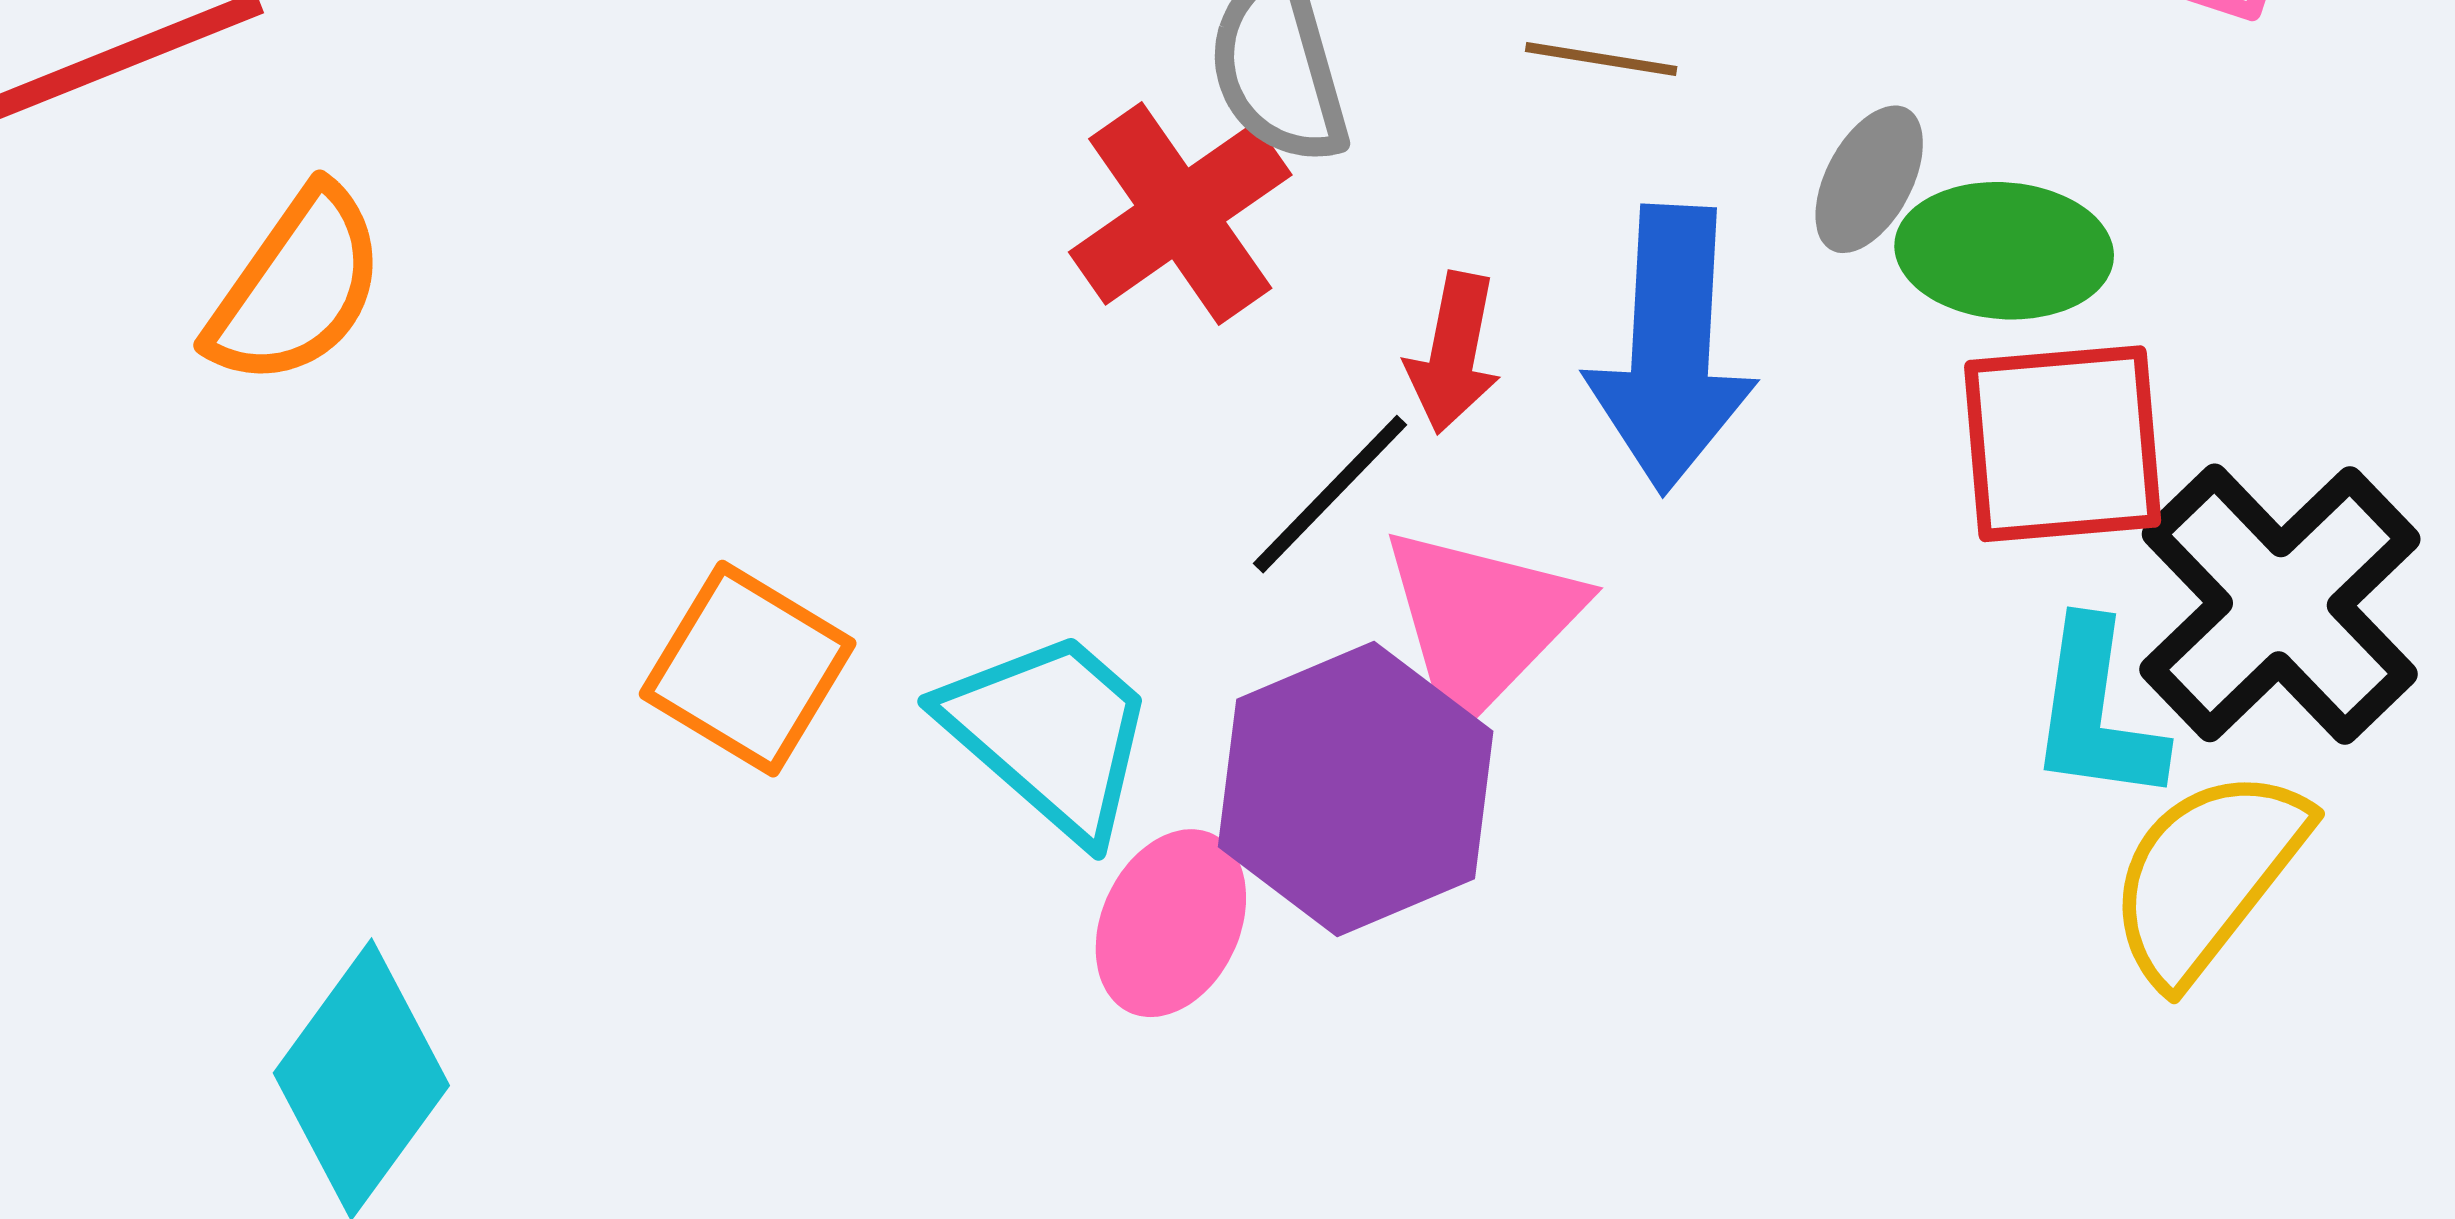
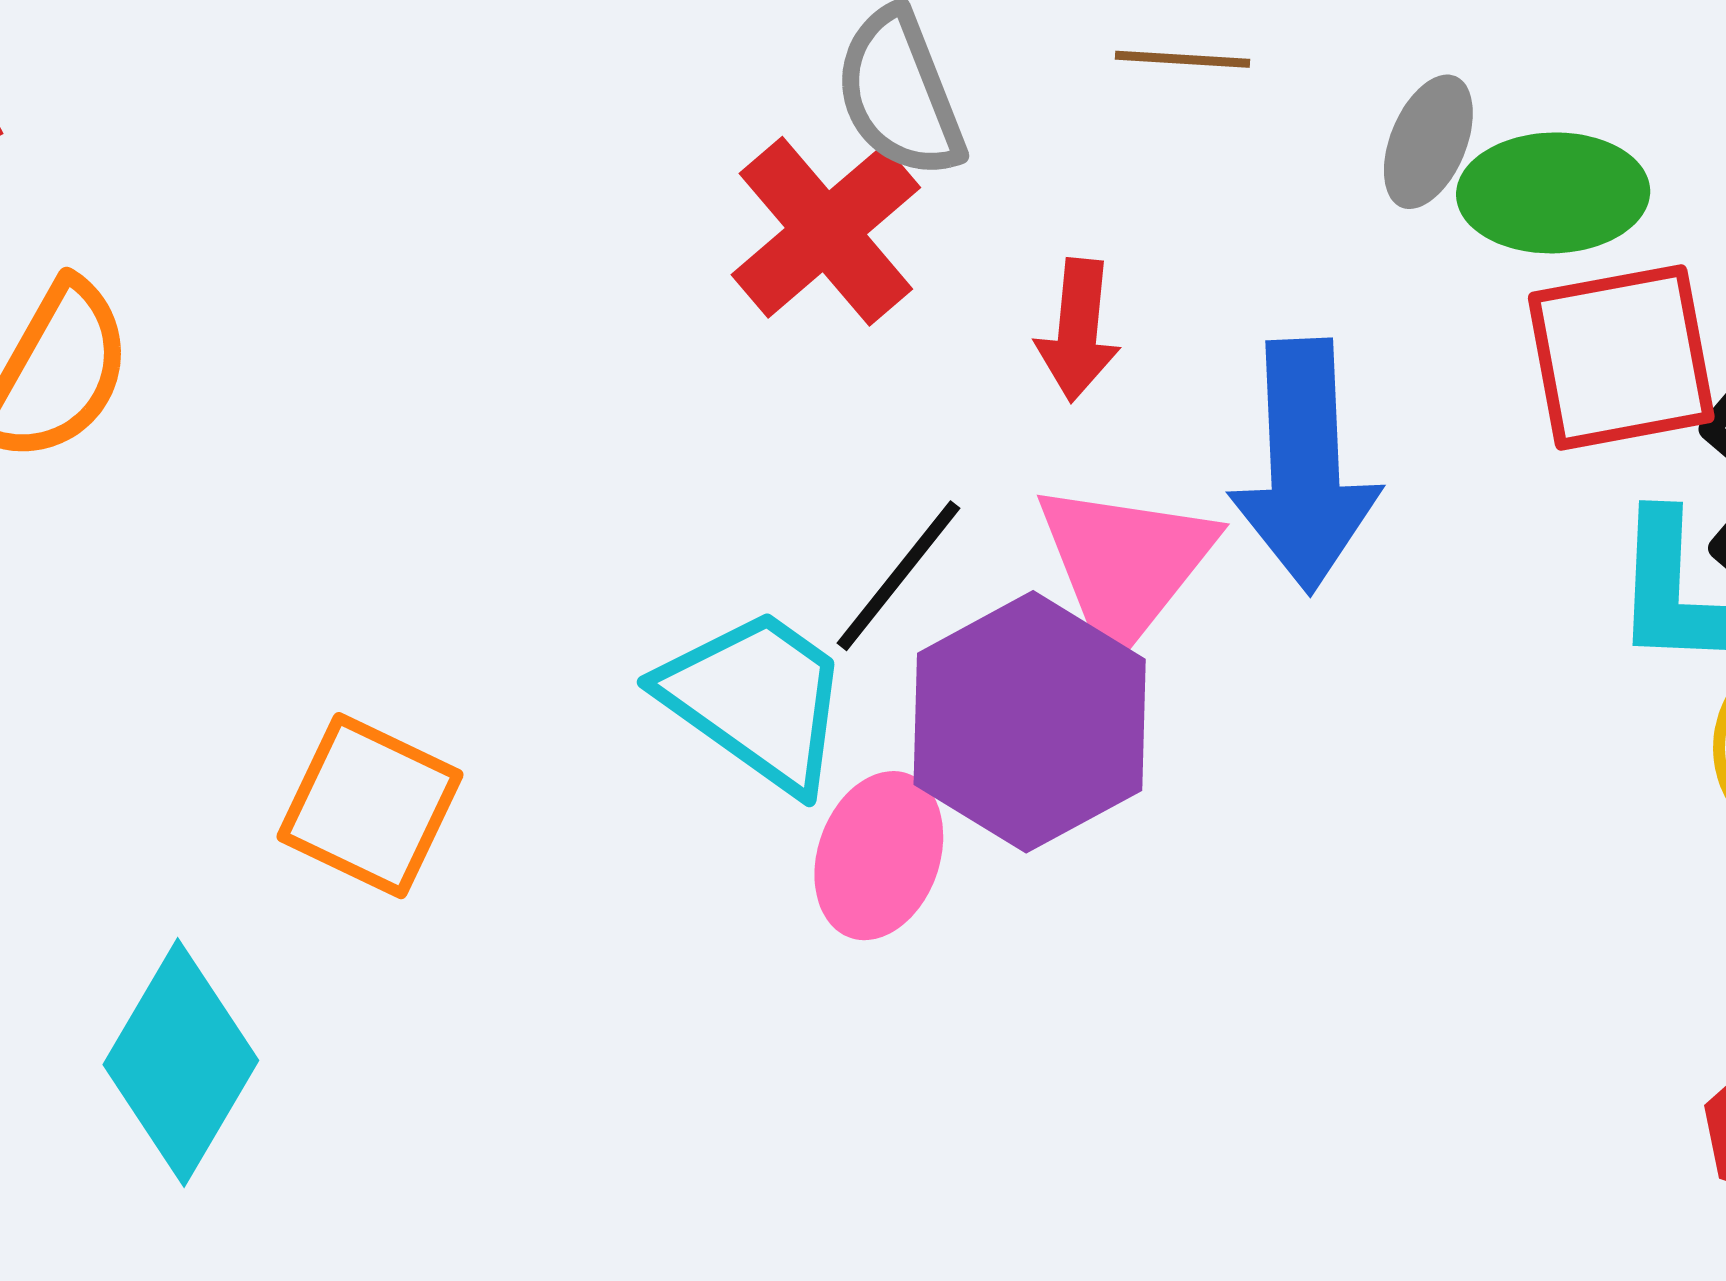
blue arrow: (1671, 349) -> (1305, 466), moved
black line: (1330, 494) -> (898, 576), moved
orange square: (748, 669) -> (370, 806), moved

